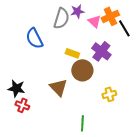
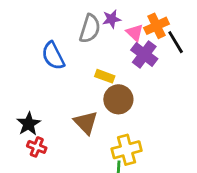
purple cross: (101, 51) -> (144, 54), moved
black star: (16, 88) -> (29, 124), turned 30
yellow cross: (109, 94) -> (127, 150), moved, size x1.5

